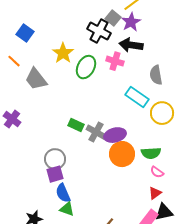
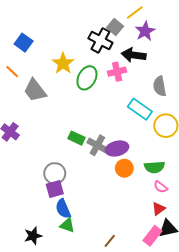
purple star: (131, 22) -> (145, 31), moved
pink cross: (115, 61) -> (117, 72), turned -30
orange circle: (122, 154) -> (124, 168), size x0.7

